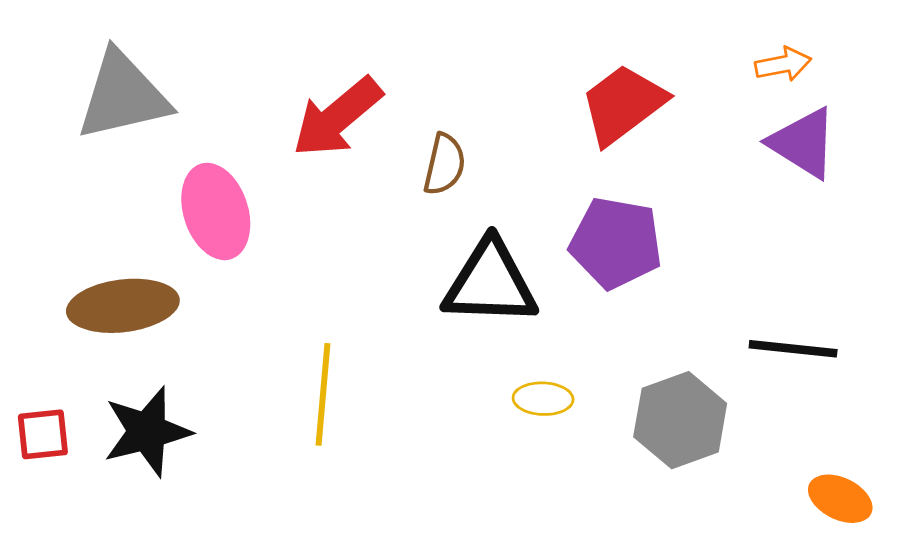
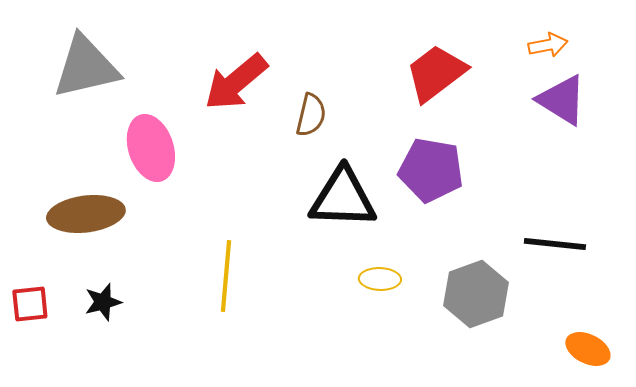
black star: (147, 432) -> (103, 302), size x0.6

